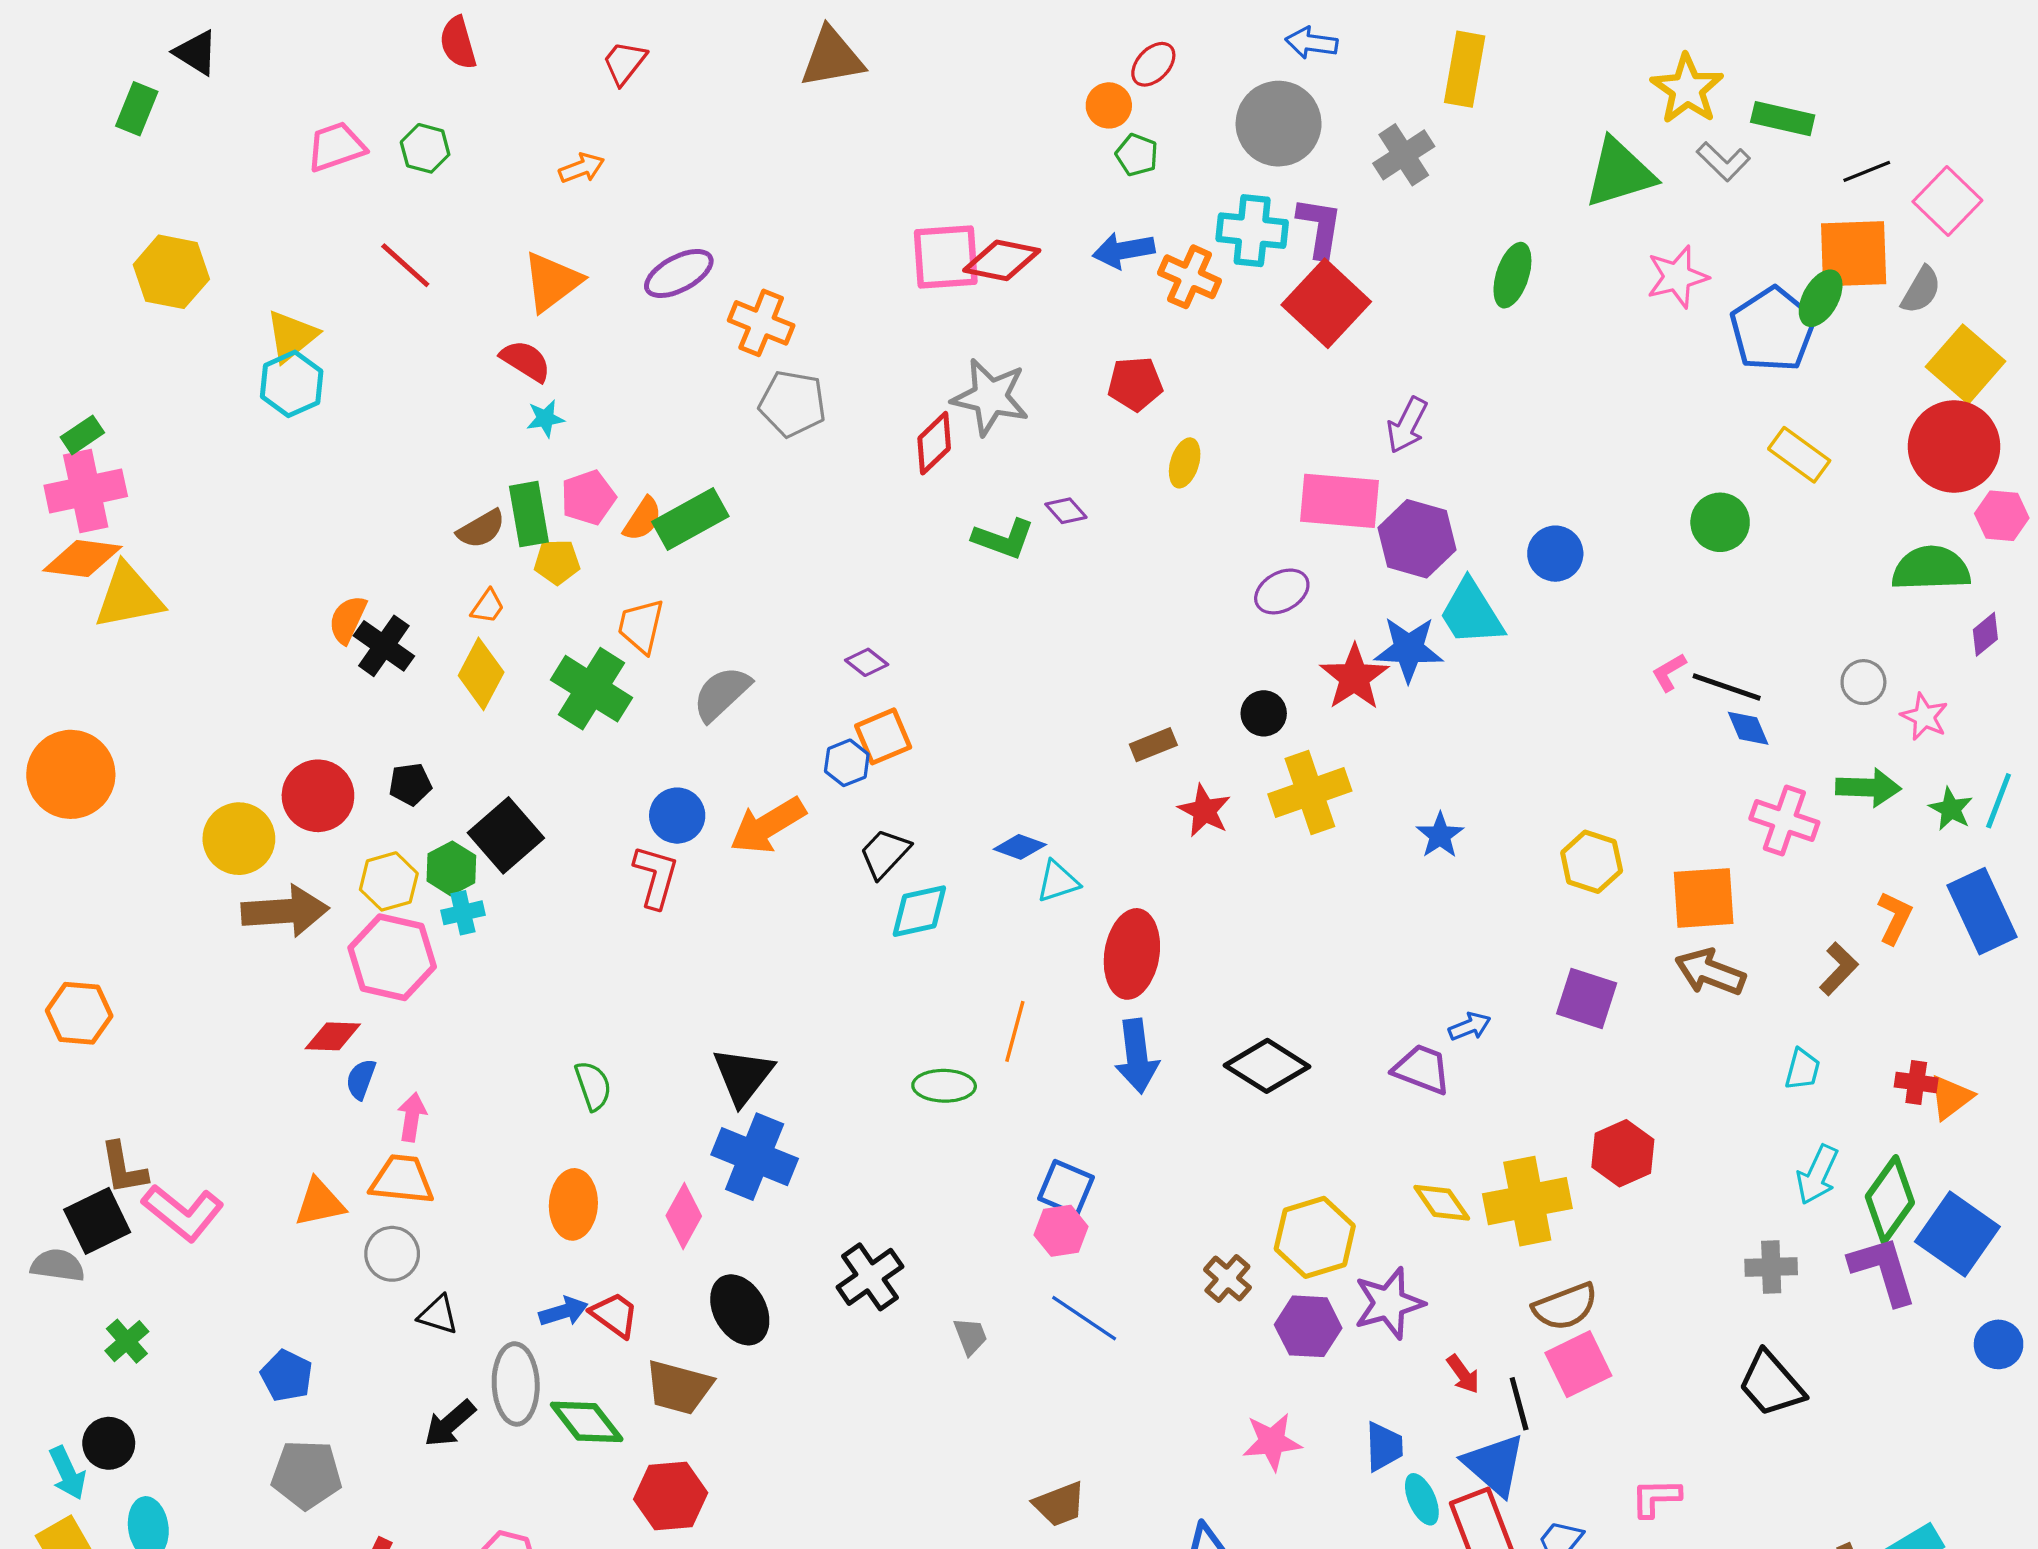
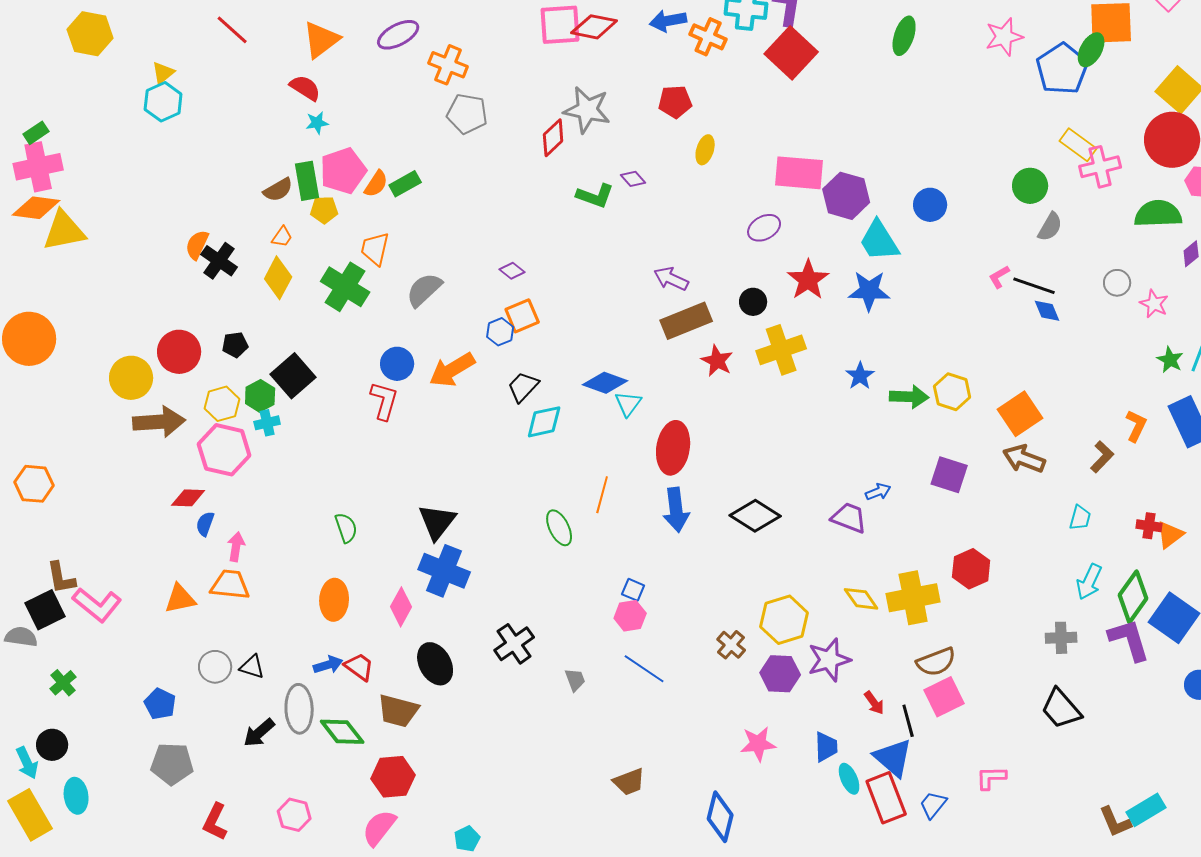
gray semicircle: (1921, 290) -> (1050, 227), moved
yellow triangle: (292, 336) -> (163, 73), size x0.7
purple arrow: (1407, 425) -> (671, 279), moved, turned 88
pink pentagon: (588, 498) -> (343, 171), size x1.4
green rectangle: (690, 519) -> (405, 184), size x0.7
blue star: (1409, 649) -> (869, 291), moved
brown rectangle: (1153, 745) -> (686, 321), size x1.8
green arrow: (1868, 788) -> (909, 397), moved
pink cross: (1784, 821) -> (1100, 167), moved, turned -33
blue diamond: (1020, 847) -> (605, 383), size x1.4
cyan triangle: (1058, 881) -> (628, 404), turned -36
orange square: (1704, 898) -> (1020, 414), turned -30
green ellipse: (944, 1086) -> (559, 528), turned 63
blue square: (1066, 1188) -> (633, 590), size x0.7
gray circle: (392, 1254) -> (215, 667), moved

